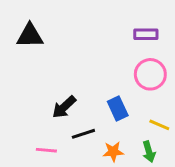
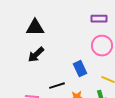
black triangle: (30, 36) -> (35, 28), moved
black arrow: (64, 107) -> (36, 55), moved

